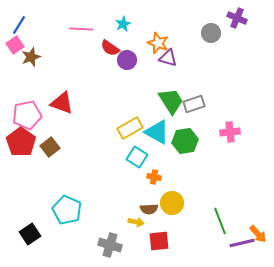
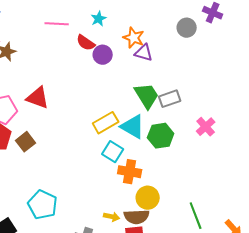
pink cross: (230, 132) -> (206, 127), turned -36
orange cross: (154, 177) -> (130, 172), size x1.6
brown semicircle: (149, 209) -> (137, 217), moved, size x1.4

